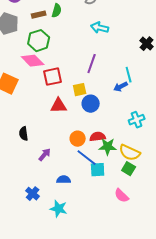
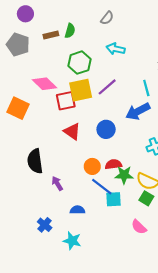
green hexagon: (39, 41) -> (80, 63), moved
purple line: (92, 64) -> (107, 87), turned 30
cyan line: (129, 75) -> (146, 88), moved
blue arrow: (121, 87) -> (138, 111), size x1.6
yellow square: (80, 90) -> (81, 90), moved, size x1.6
red triangle: (59, 106) -> (72, 131), turned 36
black semicircle: (24, 134) -> (35, 161), size x1.6
purple arrow: (45, 155) -> (57, 183), turned -72

